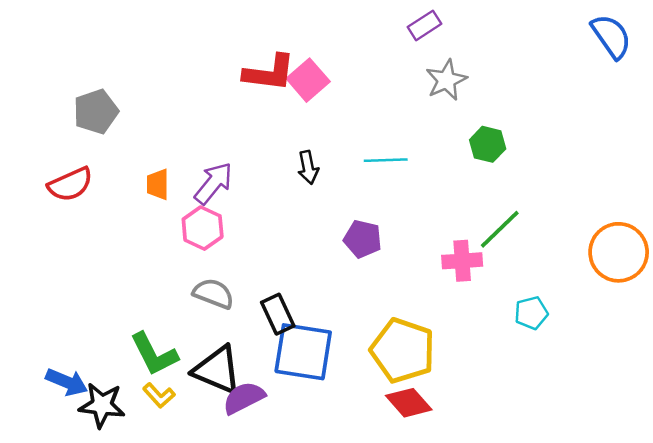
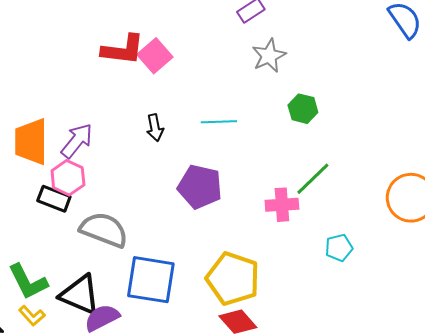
orange trapezoid: (158, 184) -> (31, 142), size x1.8
purple pentagon: (363, 239) -> (200, 187), size x1.4
gray semicircle: (213, 294) -> (104, 230), moved, size x1.4
black rectangle: (278, 314) -> (54, 199), moved, turned -44

